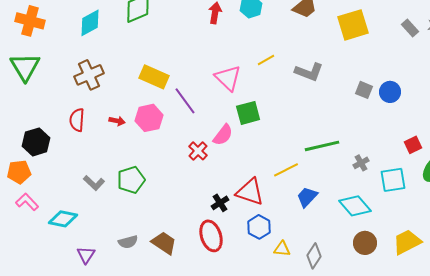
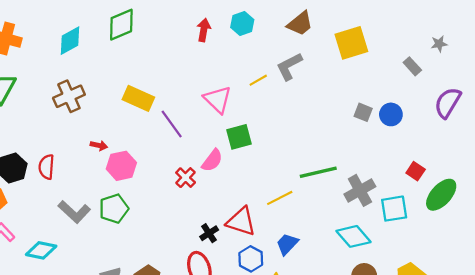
gray rectangle: (410, 28) -> (412, 66), moved
gray L-shape: (309, 72) -> (289, 66), moved, turned 132
pink hexagon: (149, 118) -> (121, 166), moved
red semicircle: (77, 120) -> (46, 167), moved
red square: (413, 145) -> (416, 171), turned -30
gray cross: (361, 163) -> (360, 190), size x1.8
gray L-shape: (94, 183) -> (74, 212), size x1.4
blue trapezoid: (307, 197) -> (287, 244), moved

